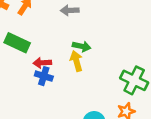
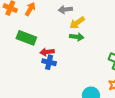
yellow arrow: (76, 61) -> (77, 23), moved, turned -105

